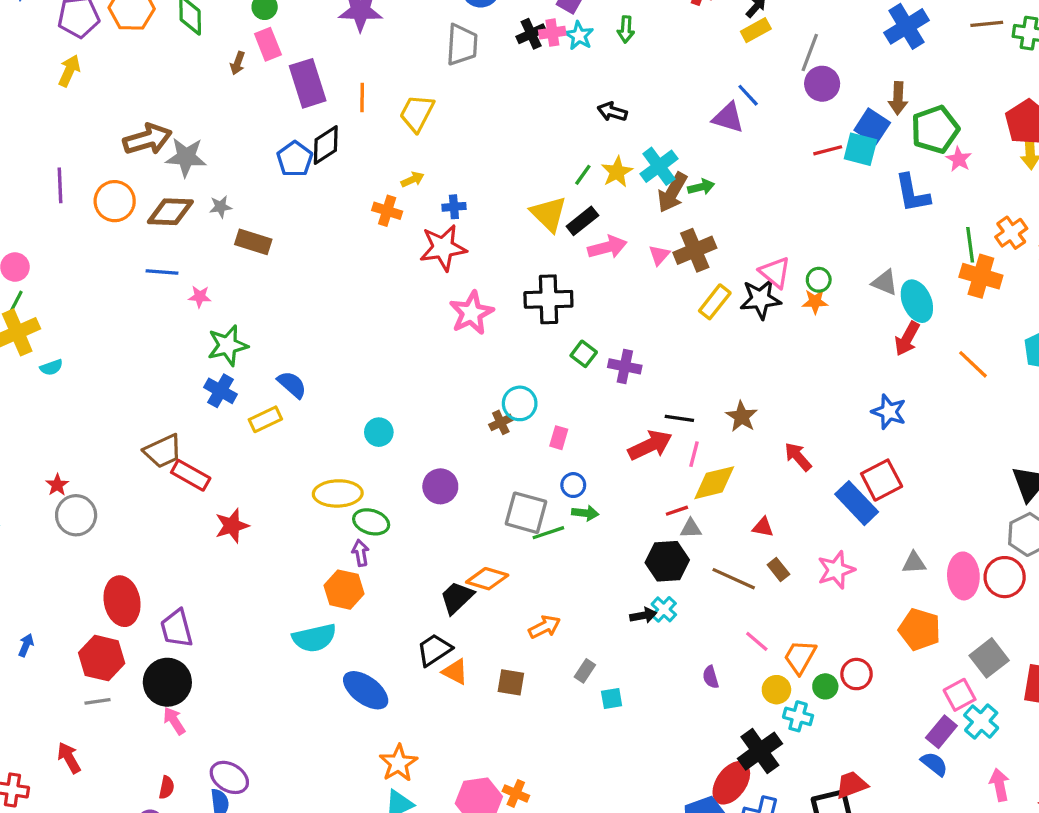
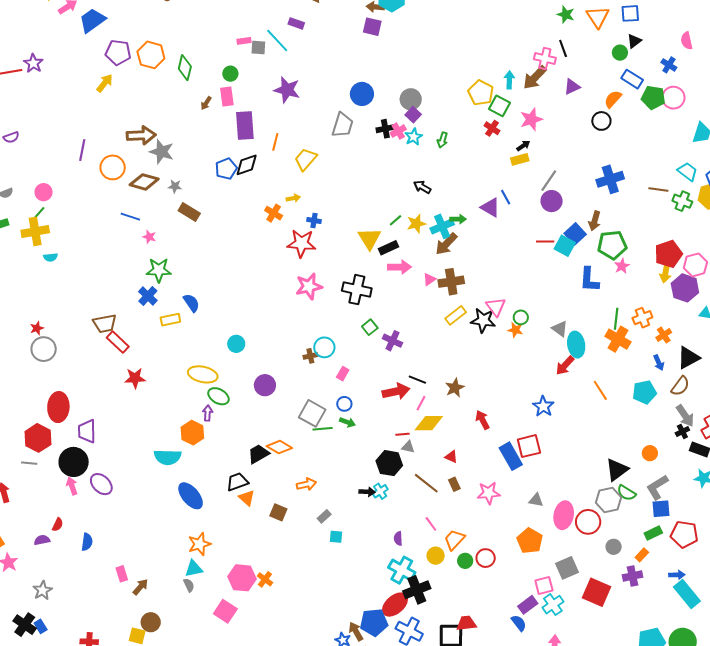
pink cross: (552, 33) -> (398, 131), turned -35
green arrow: (701, 187) -> (458, 219), moved
cyan cross: (798, 716) -> (402, 570), moved, size x1.5
purple ellipse: (229, 777) -> (101, 484), moved

